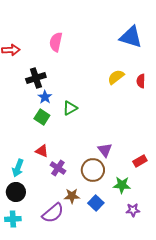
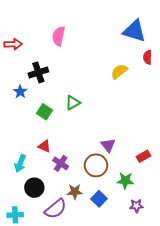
red semicircle: (141, 81) -> (147, 57), moved
blue star: (45, 97) -> (20, 92), moved
black circle: (16, 192) -> (34, 188), moved

